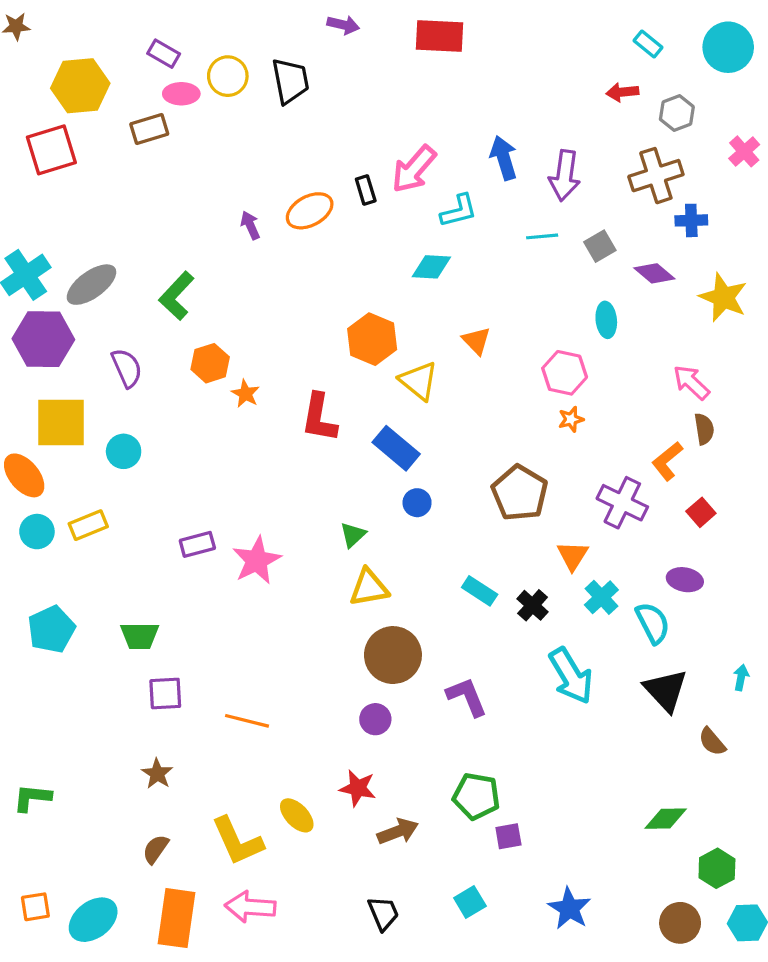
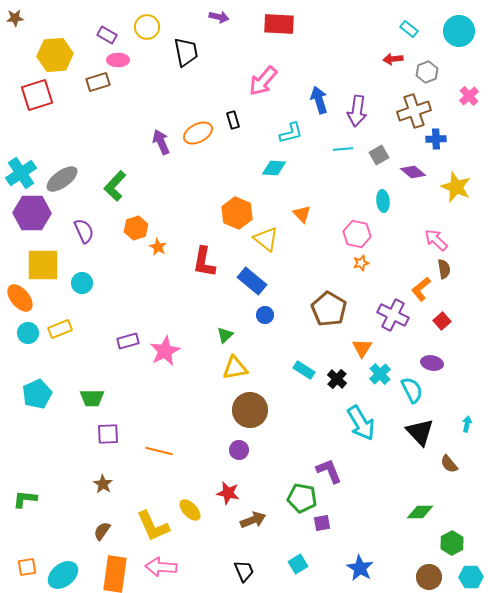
yellow circle: (228, 76) -> (147, 27), moved
pink arrow: (414, 169) -> (263, 81), moved
purple arrow: (250, 225) -> (161, 142), size x1.4
purple L-shape: (467, 697) -> (329, 471), moved

